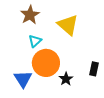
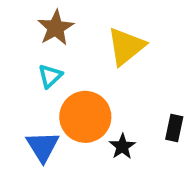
yellow triangle: (68, 25) -> (126, 46), turned 40
cyan triangle: (35, 41) -> (50, 76), moved

